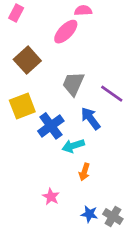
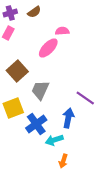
gray trapezoid: (73, 84) -> (40, 90), moved
blue arrow: (91, 118) -> (68, 118), turned 48

